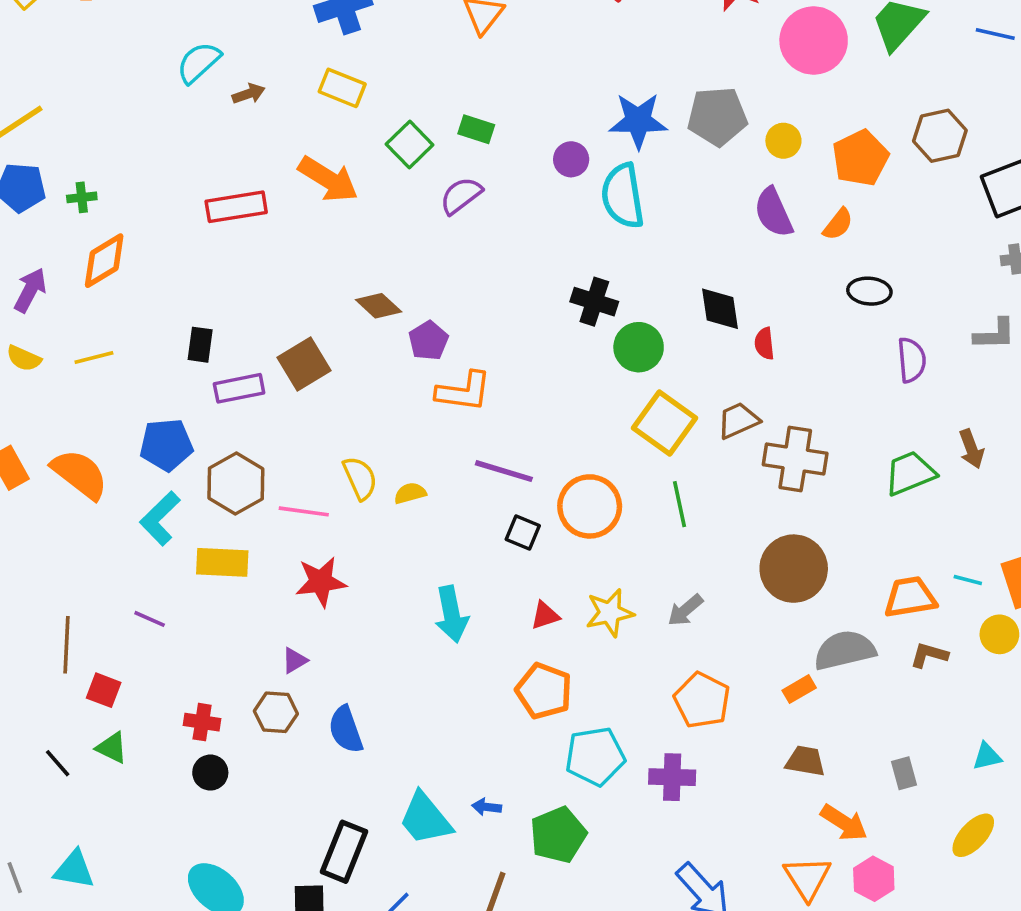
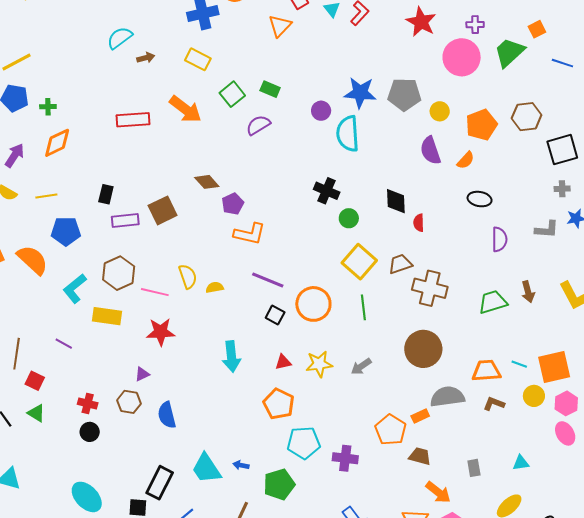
green circle: (639, 347) -> (349, 218), size x0.7
blue pentagon: (166, 445) -> (66, 231), moved
orange pentagon: (702, 700) -> (391, 430), moved

